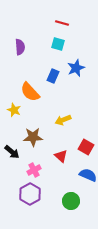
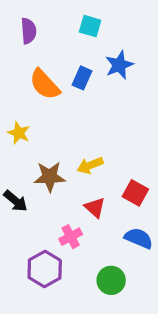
orange semicircle: (30, 92) -> (45, 84), moved
yellow arrow: (63, 120) -> (90, 165), moved
pink cross: (34, 170) -> (71, 237), moved

